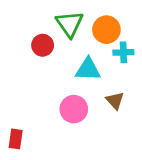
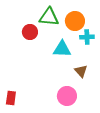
green triangle: (70, 24) -> (49, 17), turned -50
pink circle: (74, 109) -> (67, 96), moved

